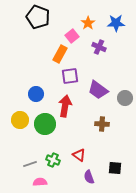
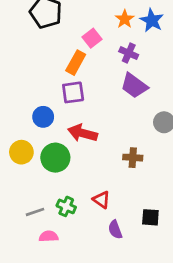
orange star: (88, 23) -> (125, 19), moved
blue star: (116, 23) -> (152, 20), turned 30
purple square: (70, 76) -> (73, 92), moved
purple trapezoid: (98, 90) -> (134, 86), moved
red arrow: (65, 106) -> (83, 133), turned -85

